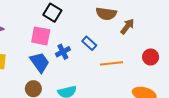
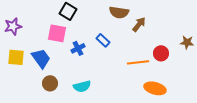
blue trapezoid: (40, 62) -> (41, 58), moved
orange line: (111, 63) -> (138, 62), moved

